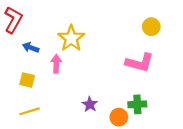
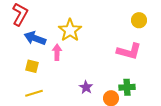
blue arrow: (31, 48) -> (35, 38), size x1.5

